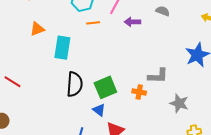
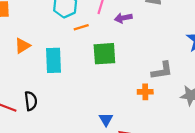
black semicircle: (75, 84) -> (31, 101), moved, size x0.7
green square: (105, 87) -> (104, 54), moved, turned 30
blue triangle: (99, 110) -> (106, 119), turned 32

